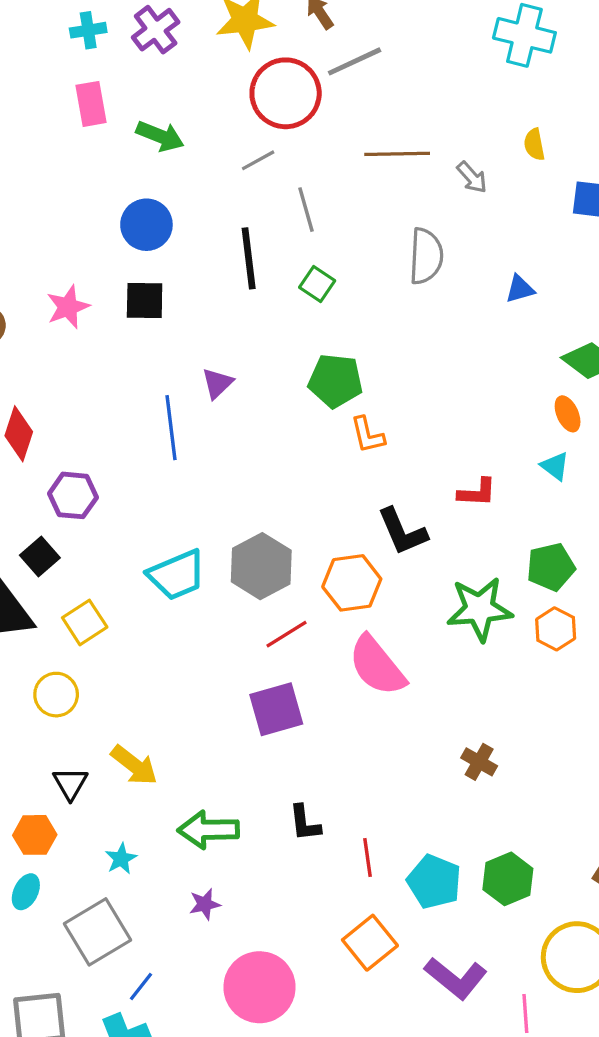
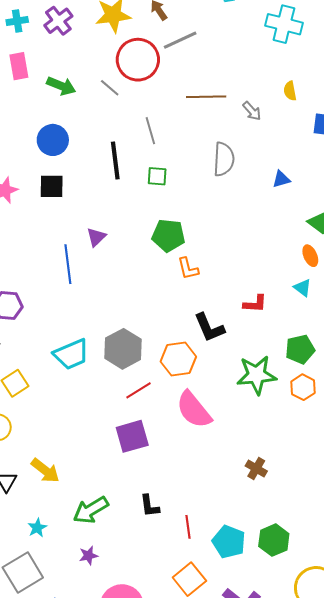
gray line: (258, 160) -> (110, 88), moved, turned 70
green square: (317, 284) -> (157, 176), turned -30
green arrow: (208, 830) -> (91, 510), turned -30

